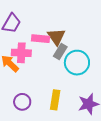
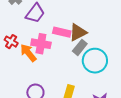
brown triangle: (56, 37) -> (78, 32), turned 30

